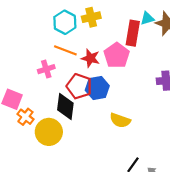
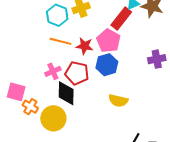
red rectangle: (133, 33) -> (121, 19), turned 35
pink cross: (46, 69) -> (53, 71), moved
blue hexagon: (97, 88) -> (107, 65), moved

